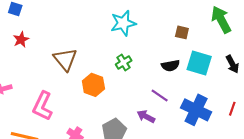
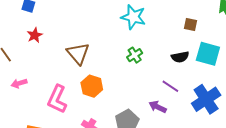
cyan star: (123, 23) -> (133, 17), turned 30
orange hexagon: (93, 85) -> (92, 86), moved
blue cross: (196, 110) -> (206, 99), turned 32

